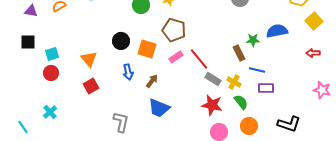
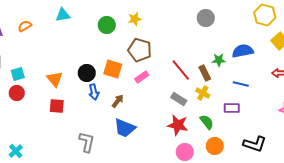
black circle: (121, 41) -> (87, 73), moved
red line: (199, 59) -> (181, 70), moved
blue line: (257, 70) -> (241, 84), moved
yellow cross: (234, 82) -> (203, 93), moved
red square: (91, 86) -> (57, 106), turned 35
cyan cross: (50, 112) -> (16, 151), moved

